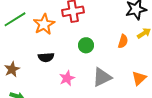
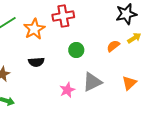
orange semicircle: (123, 41) -> (113, 46), turned -144
pink star: (67, 78) -> (67, 90), moved

